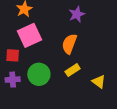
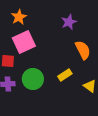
orange semicircle: (69, 44) -> (83, 50), moved, turned 132

